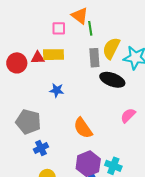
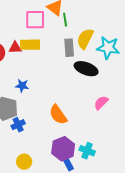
pink square: (59, 28) -> (35, 20), size x1.5
blue star: (57, 90) -> (22, 86), moved
blue cross: (41, 148) -> (18, 125), moved

